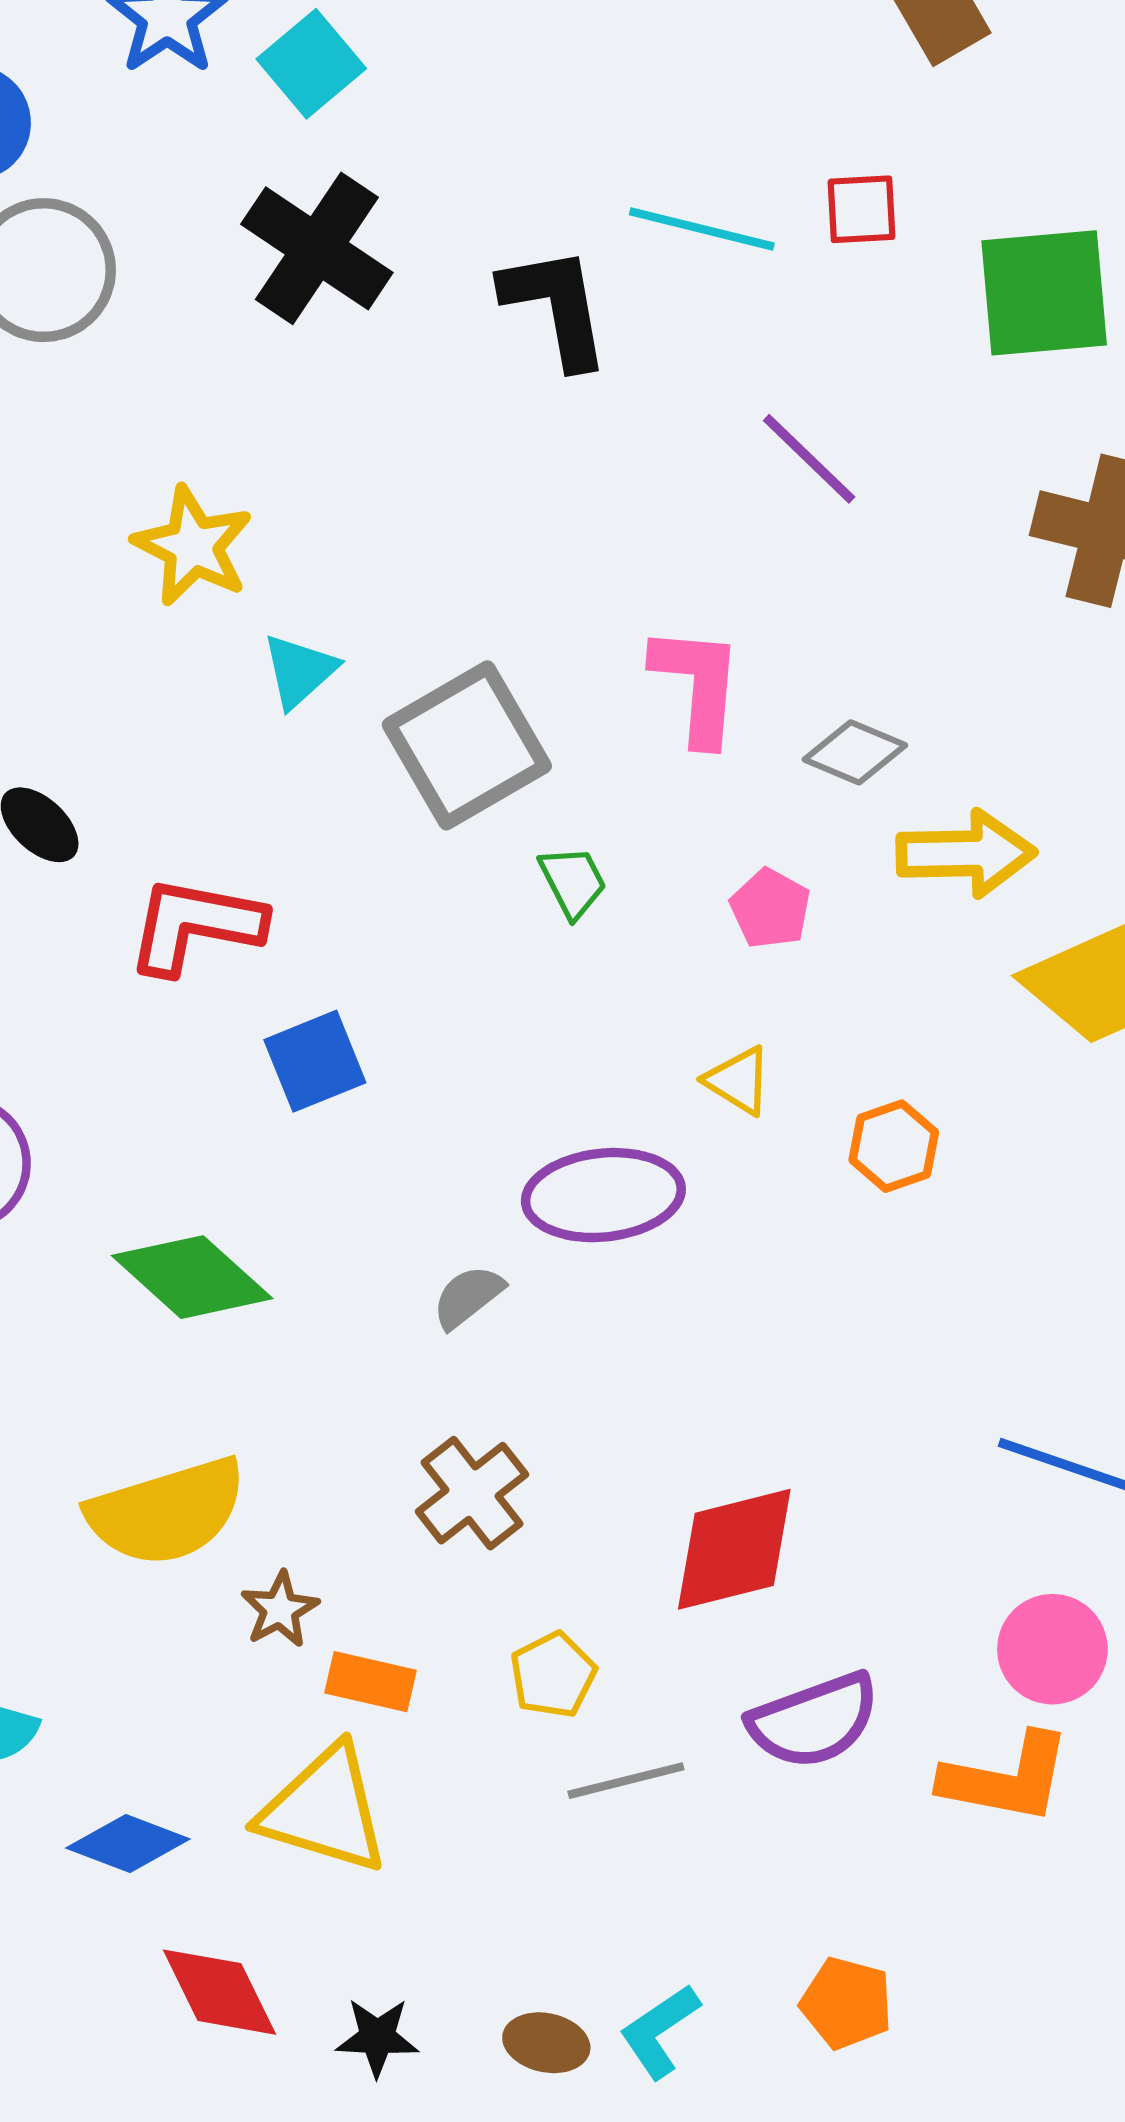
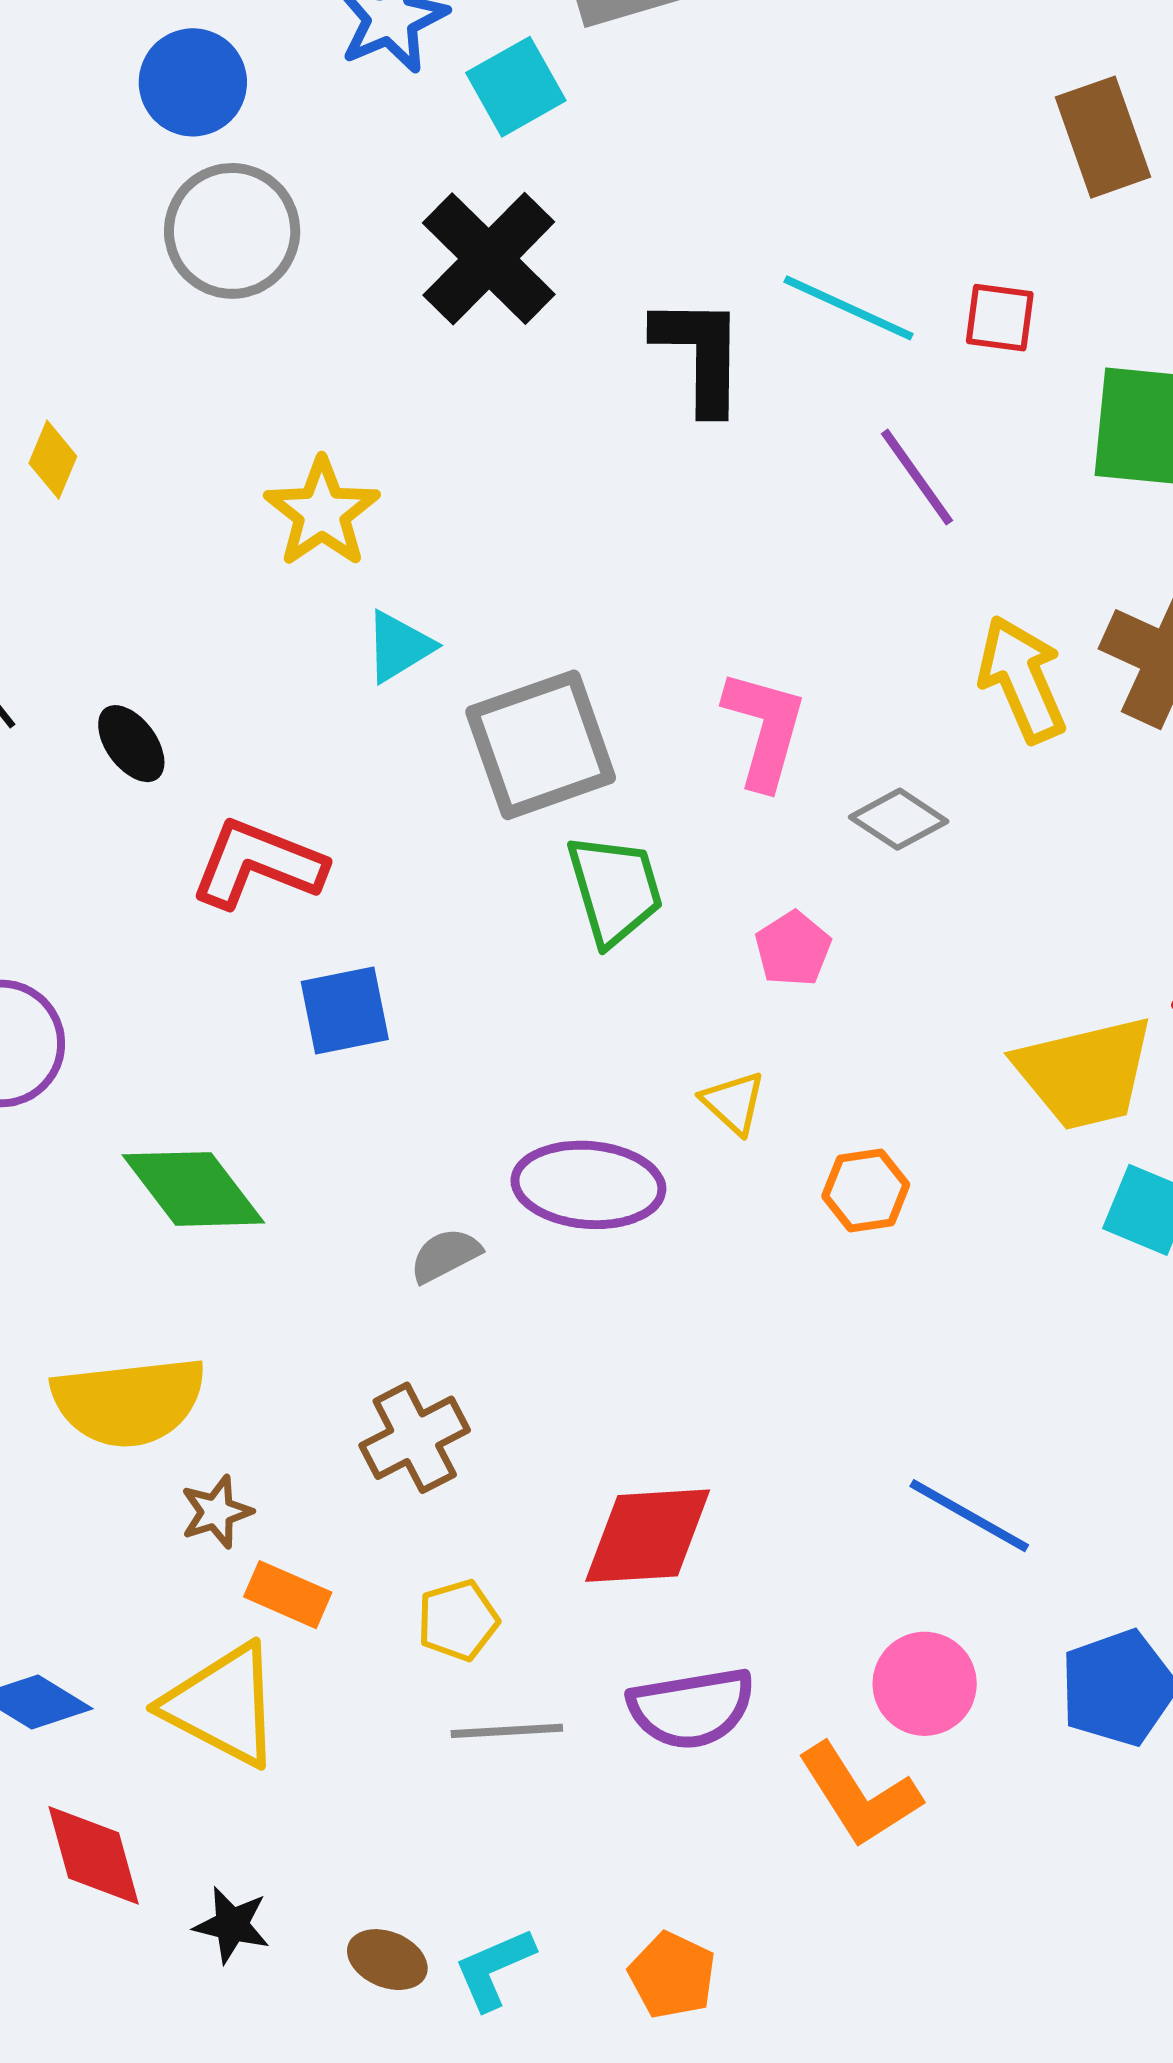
purple line: (809, 459) -> (917, 477), moved
yellow arrow: (966, 853) -> (1022, 679), moved, turned -123
green trapezoid: (573, 882) -> (615, 890), size x1.6
orange L-shape: (1006, 1778) -> (859, 1795), turned 36

